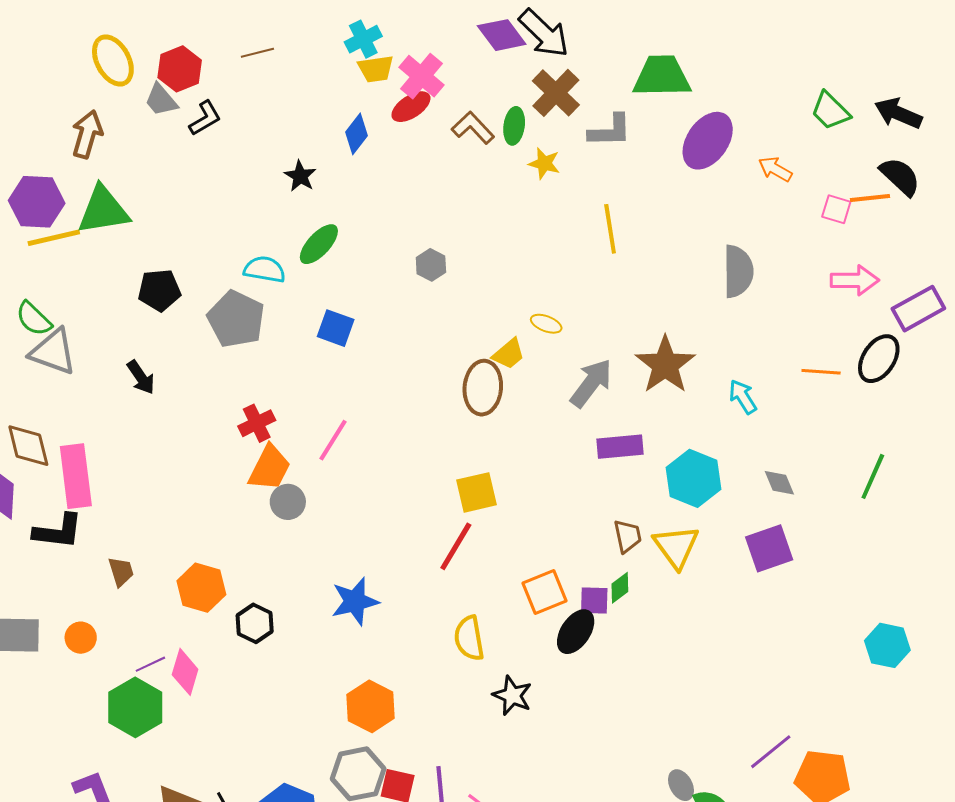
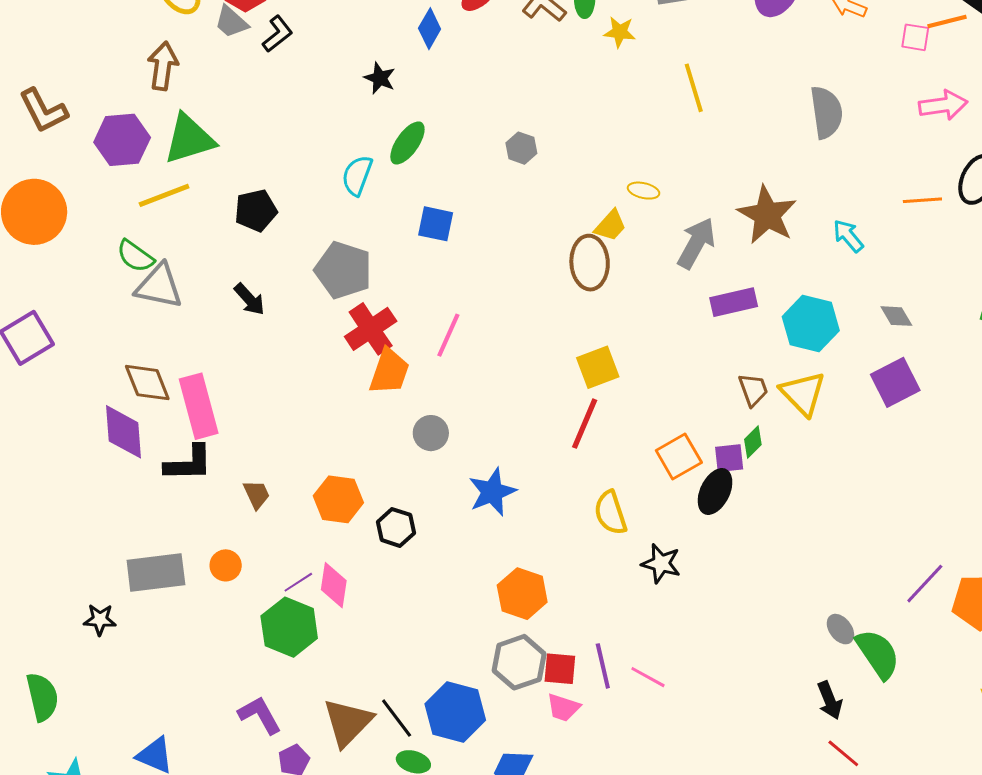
yellow line: (54, 238) -> (164, 195), moved
cyan semicircle: (265, 269) -> (357, 175), turned -72
gray pentagon: (236, 319) -> (343, 270), moved
red cross: (257, 423) -> (371, 329), size x1.4
gray circle: (288, 502) -> (431, 433), moved

